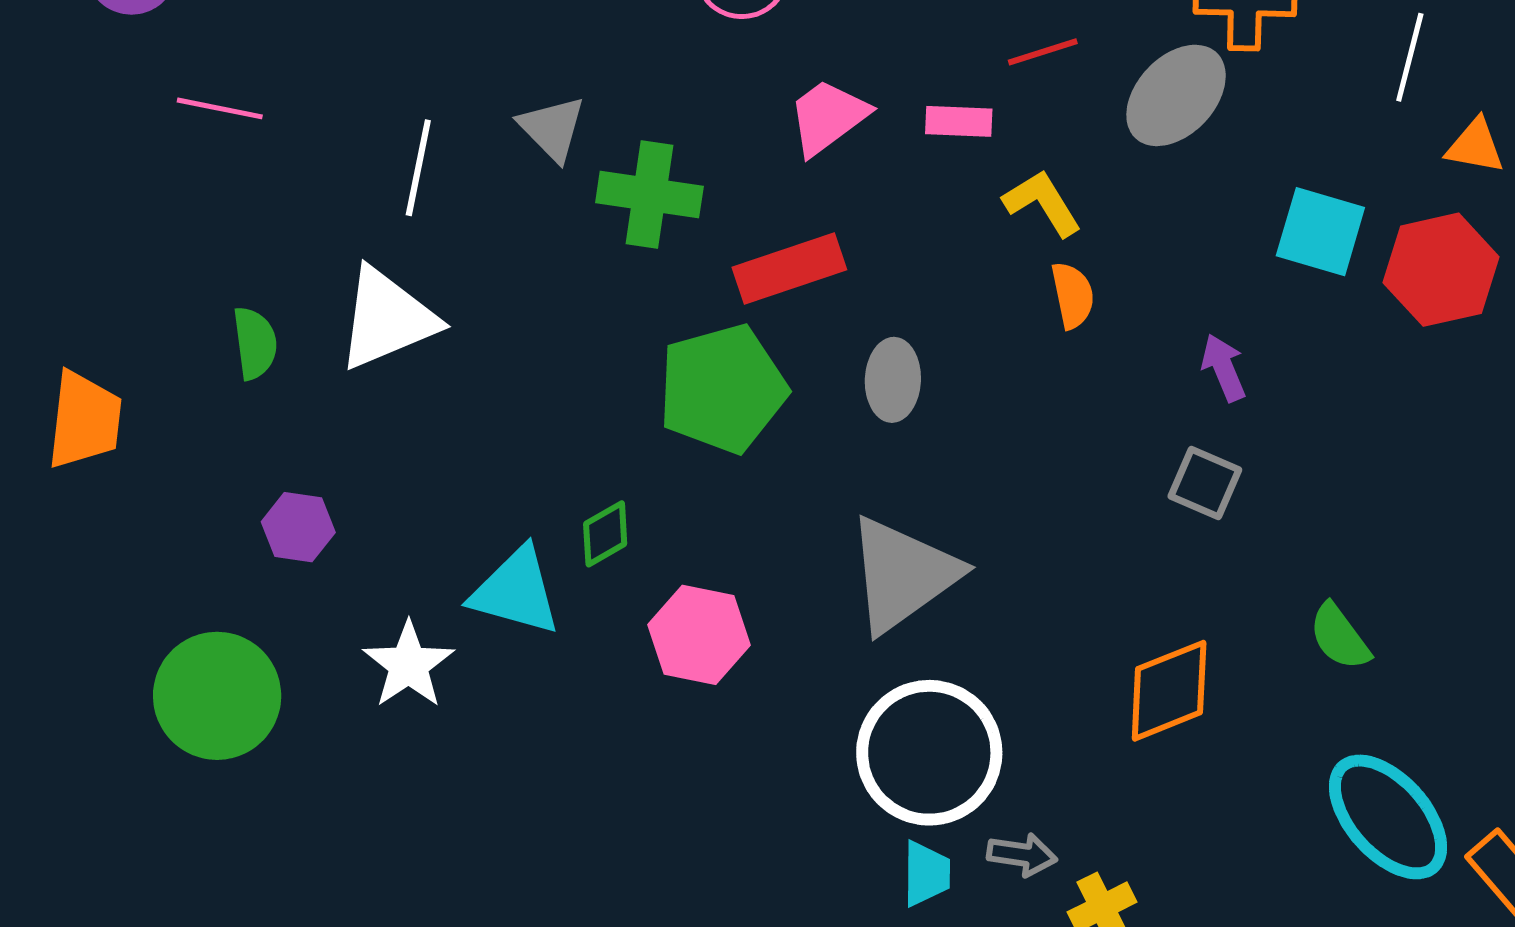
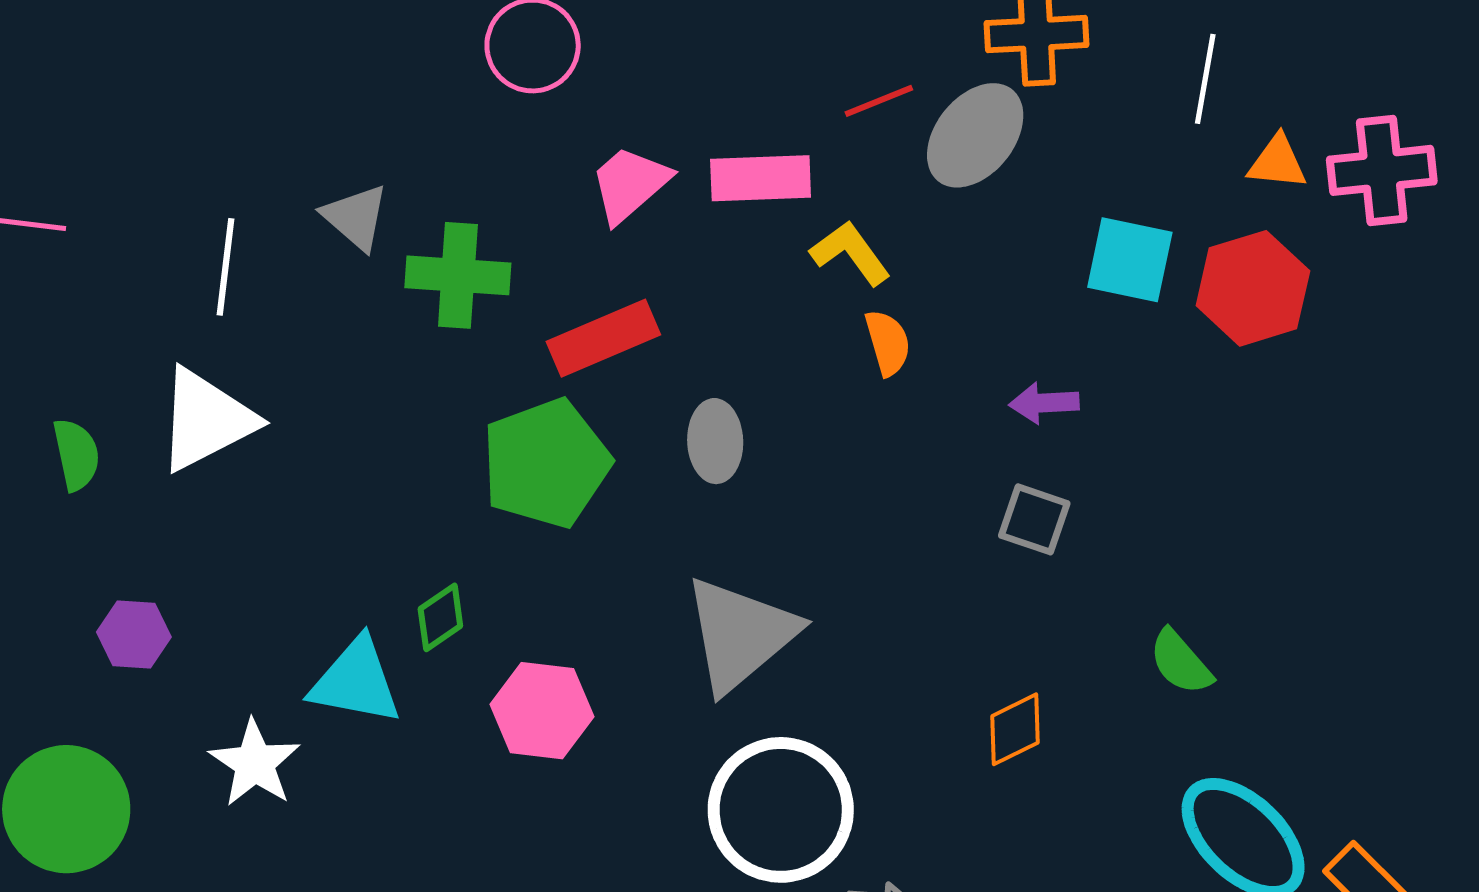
red line: (1043, 52) -> (879, 101), moved
pink rectangle: (959, 121) -> (761, 178), size x1.5
purple arrow: (1224, 368) -> (1044, 403), turned -66
orange diamond: (1169, 691) -> (1015, 729), size x0.7

